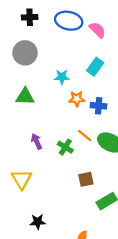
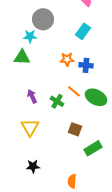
gray circle: (25, 53) -> (43, 19), moved
cyan star: (62, 77) -> (30, 36), moved
yellow triangle: (22, 179) -> (30, 127), moved
brown square: (86, 179) -> (75, 129), turned 32

